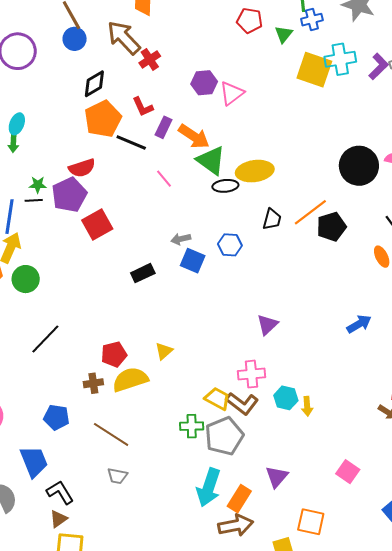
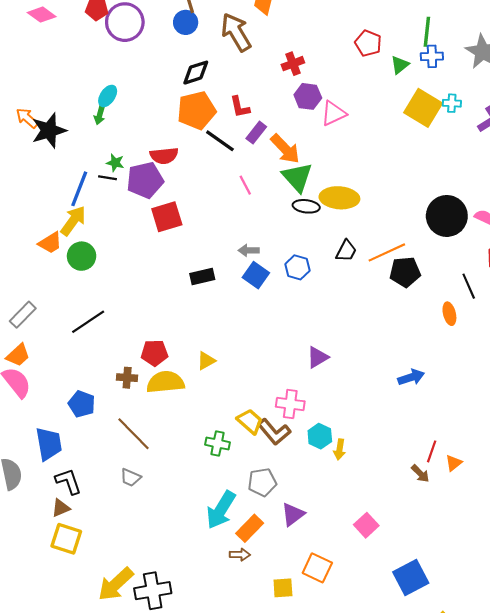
red cross: (150, 59) -> (293, 64), moved
cyan cross: (340, 59) -> (452, 103), size x0.6
gray pentagon: (224, 436) -> (262, 482), moved, size x0.7
brown arrow: (236, 525) -> (240, 555), size x0.6

